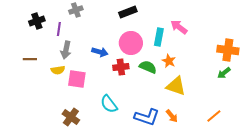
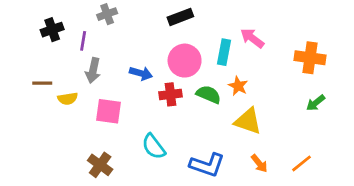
orange cross: (228, 50) -> (310, 58), moved
yellow semicircle: (58, 70) -> (68, 99), moved
orange arrow: (172, 116) -> (259, 163), moved

